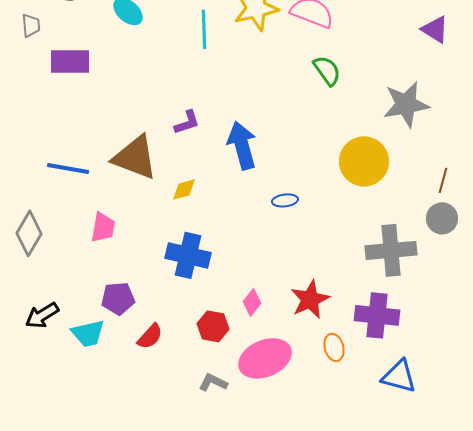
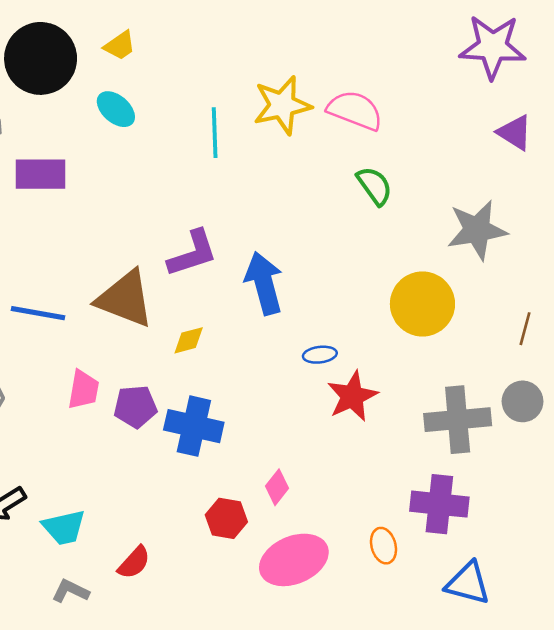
purple L-shape: (187, 122) -> (193, 253), size x1.5
gray circle: (442, 218) -> (523, 401), moved
purple pentagon: (118, 298) -> (135, 407), moved
red star: (310, 299) -> (352, 396), moved
red semicircle: (150, 336) -> (134, 563), moved
gray L-shape: (213, 382) -> (70, 591), moved

